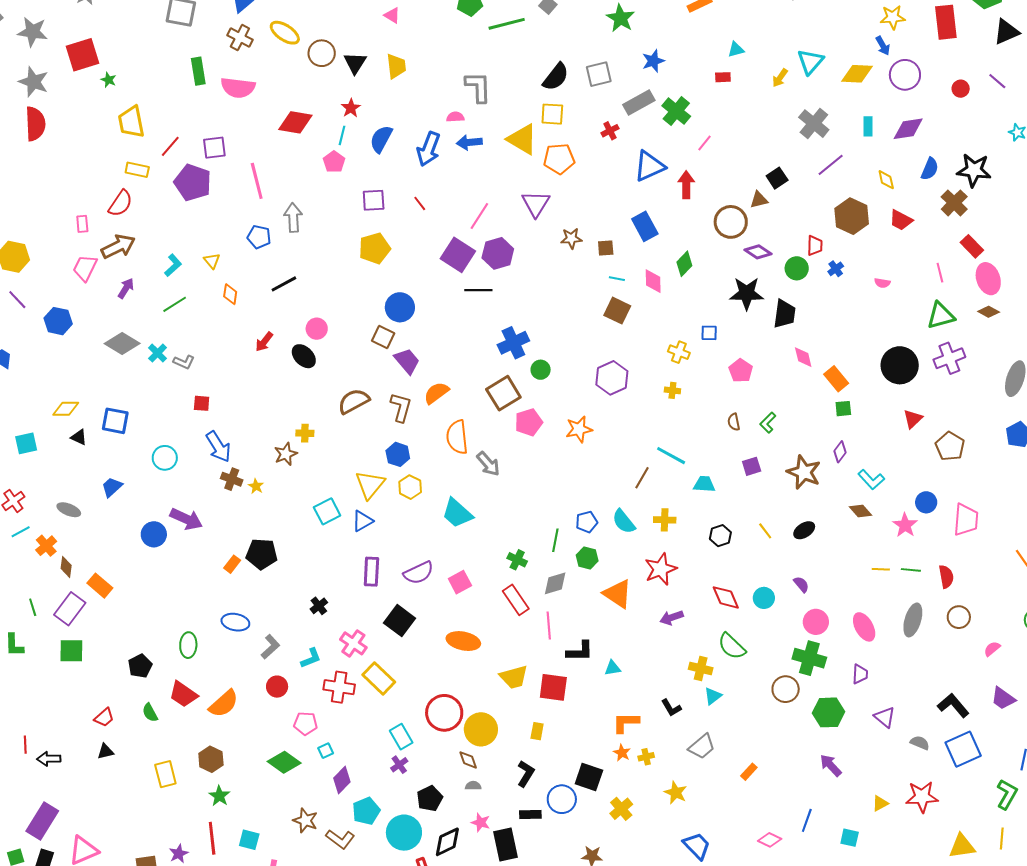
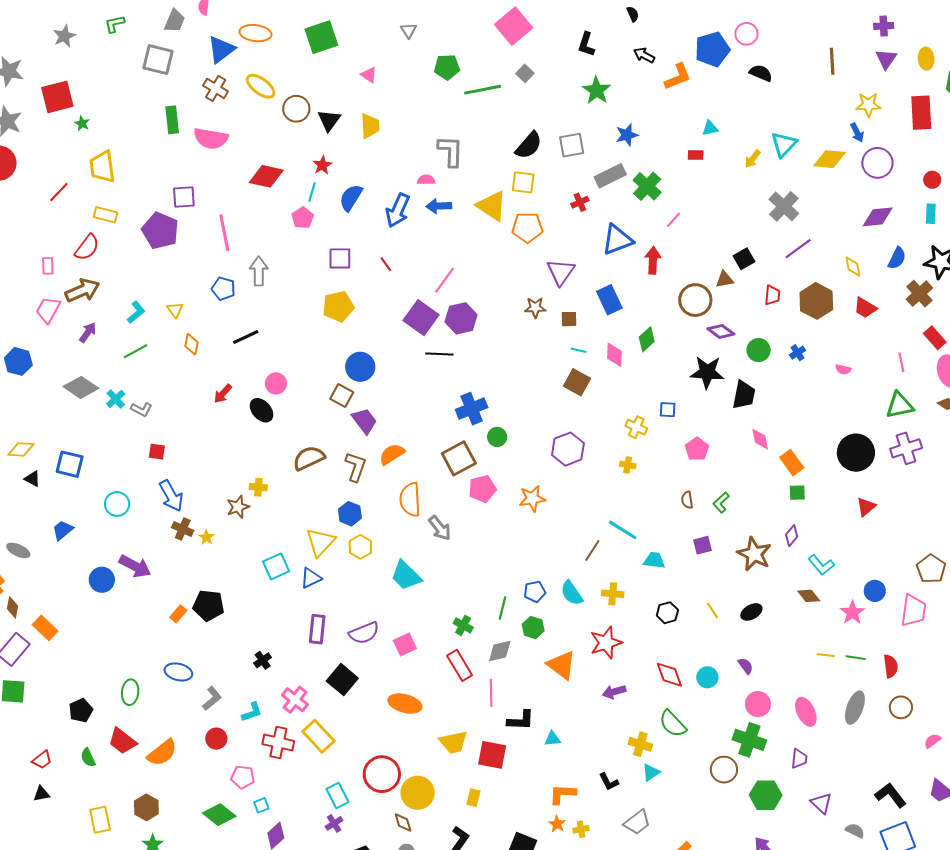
cyan rectangle: (868, 126) -> (931, 214), moved
red line: (170, 146) -> (59, 192), moved
purple triangle: (536, 204) -> (561, 272), moved
red trapezoid: (815, 246) -> (772, 295), moved
brown pentagon: (950, 446) -> (931, 569), moved

